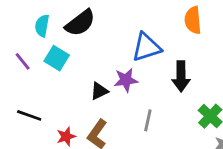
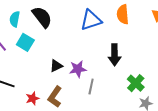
black semicircle: (80, 23) -> (42, 17), turned -90
blue triangle: (146, 47) -> (91, 20), moved
purple star: (126, 80) -> (78, 69), moved

